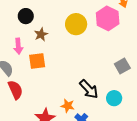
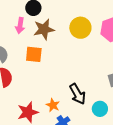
brown star: (41, 34) -> (44, 29), size x1.5
pink arrow: (18, 46) -> (20, 25), moved

